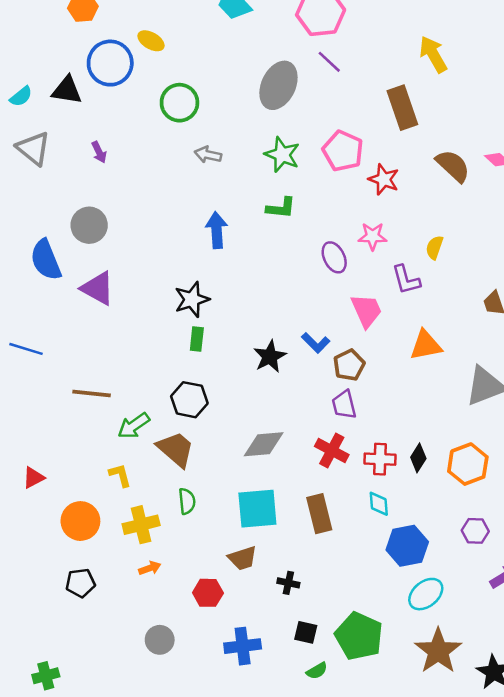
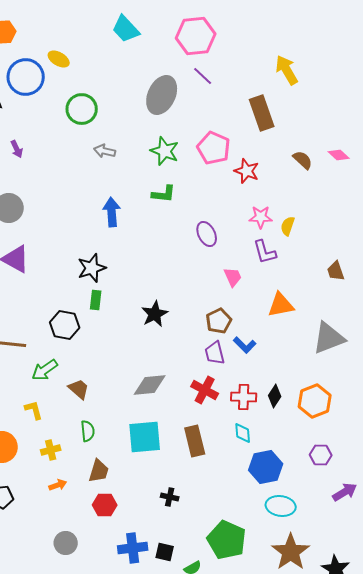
brown semicircle: (453, 166) -> (303, 160), size x0.7
pink star: (373, 236) -> (261, 217), moved
pink trapezoid: (366, 311) -> (233, 277), size x0.7
blue L-shape: (316, 343) -> (245, 345), moved
black hexagon: (189, 400) -> (65, 325), moved
brown trapezoid: (176, 449) -> (79, 389), size x0.7
yellow cross: (141, 525) -> (51, 450), size x0.7
brown trapezoid: (243, 558) -> (99, 471), moved, turned -55
cyan ellipse: (426, 594) -> (281, 506), turned 48
black square: (306, 632) -> (165, 552), moved

